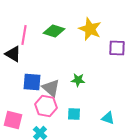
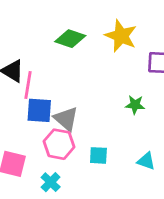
pink line: (24, 35) -> (28, 85), moved
green star: (78, 80) -> (135, 105), moved

